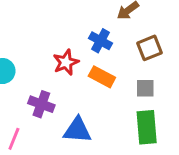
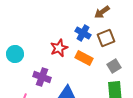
brown square: (150, 48) -> (106, 38), moved
gray square: (145, 88) -> (114, 66), turned -32

